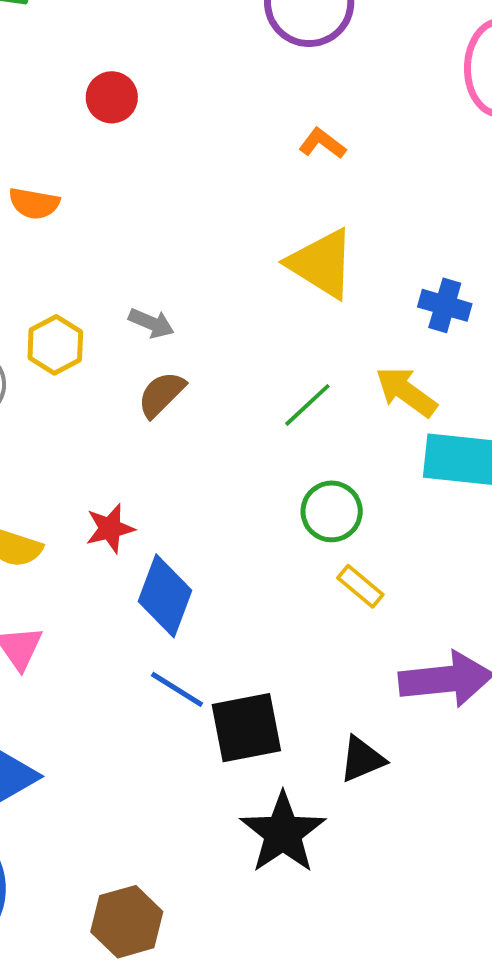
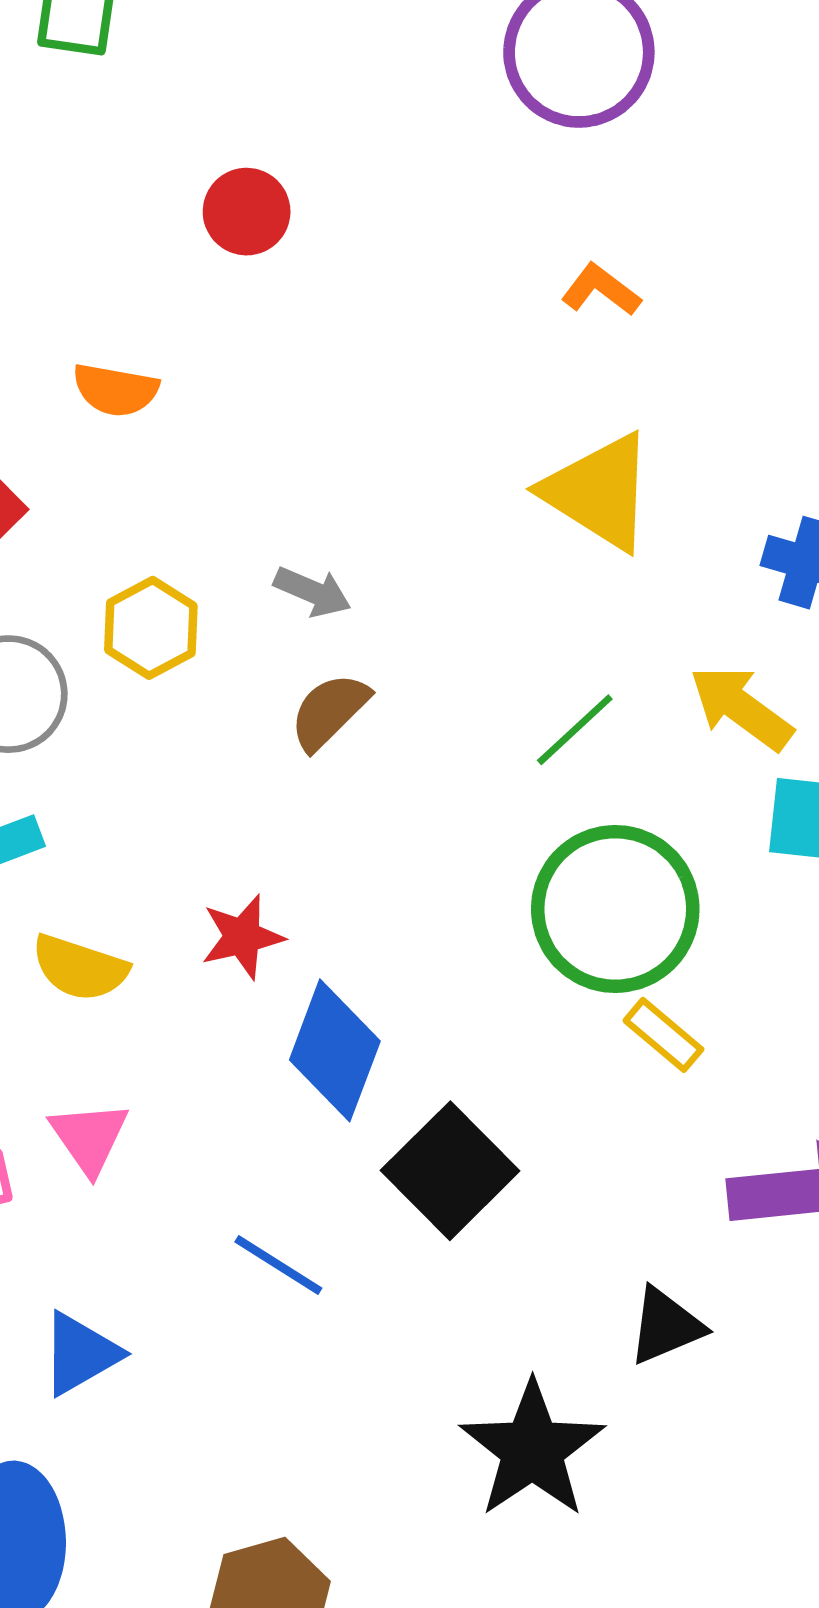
green circle: (332, 511) -> (615, 909), size x1.6
blue line: (177, 689) -> (278, 1265), moved
black square: (246, 728) -> (450, 1171), moved, turned -34

